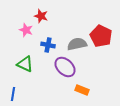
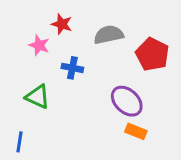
gray semicircle: (77, 44) -> (109, 35), moved
purple ellipse: (65, 67) -> (127, 101), moved
orange rectangle: (82, 90) -> (136, 131), moved

